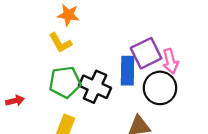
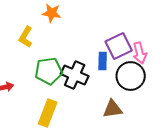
yellow L-shape: (60, 43) -> (26, 37), moved, turned 60
blue rectangle: (128, 71) -> (103, 61), size x0.7

